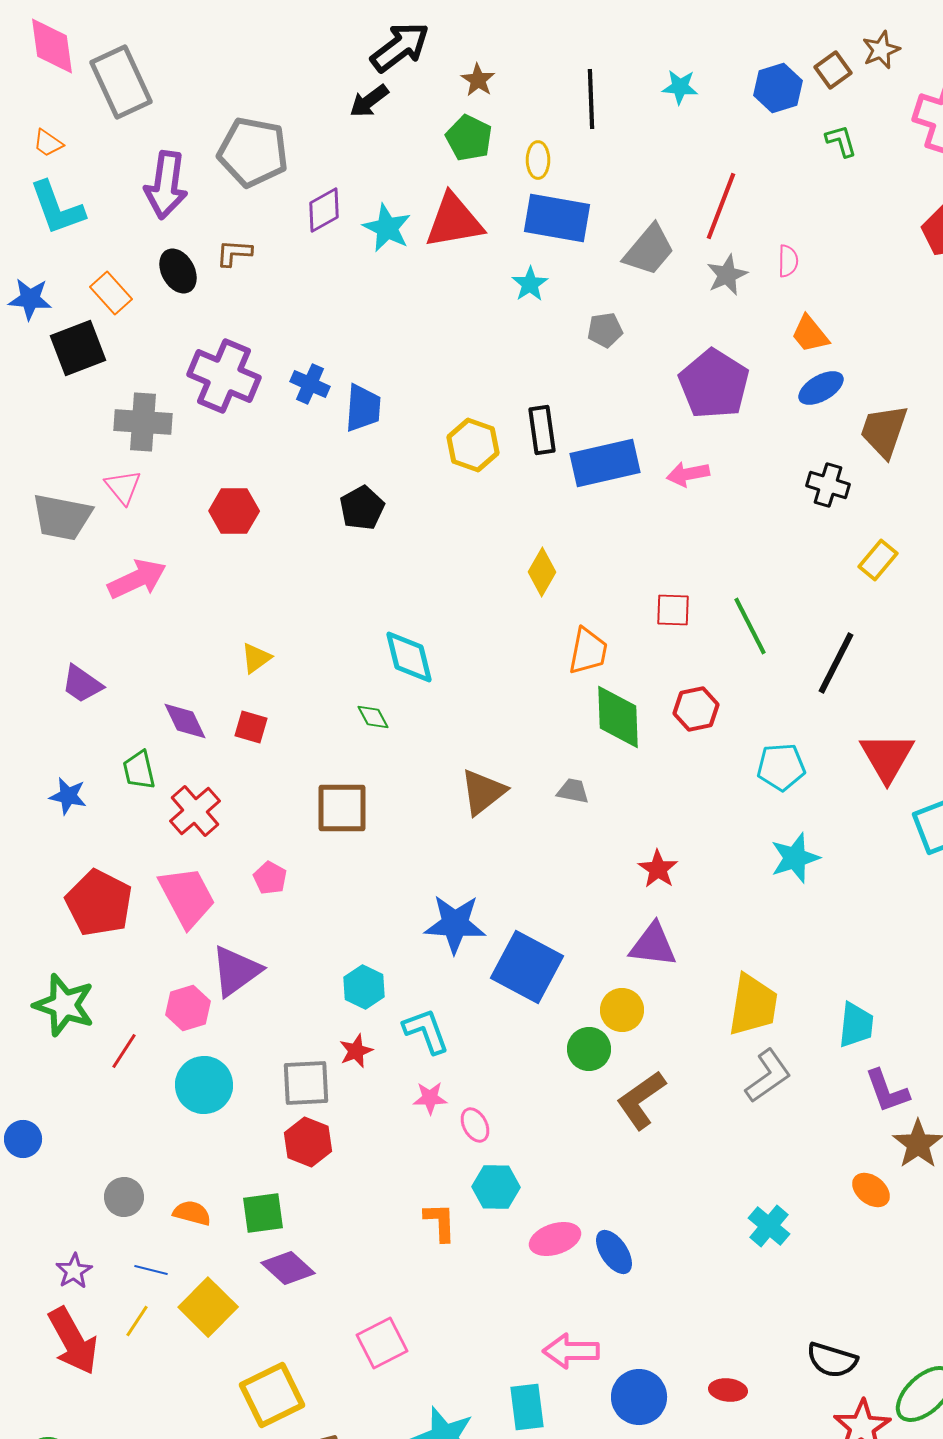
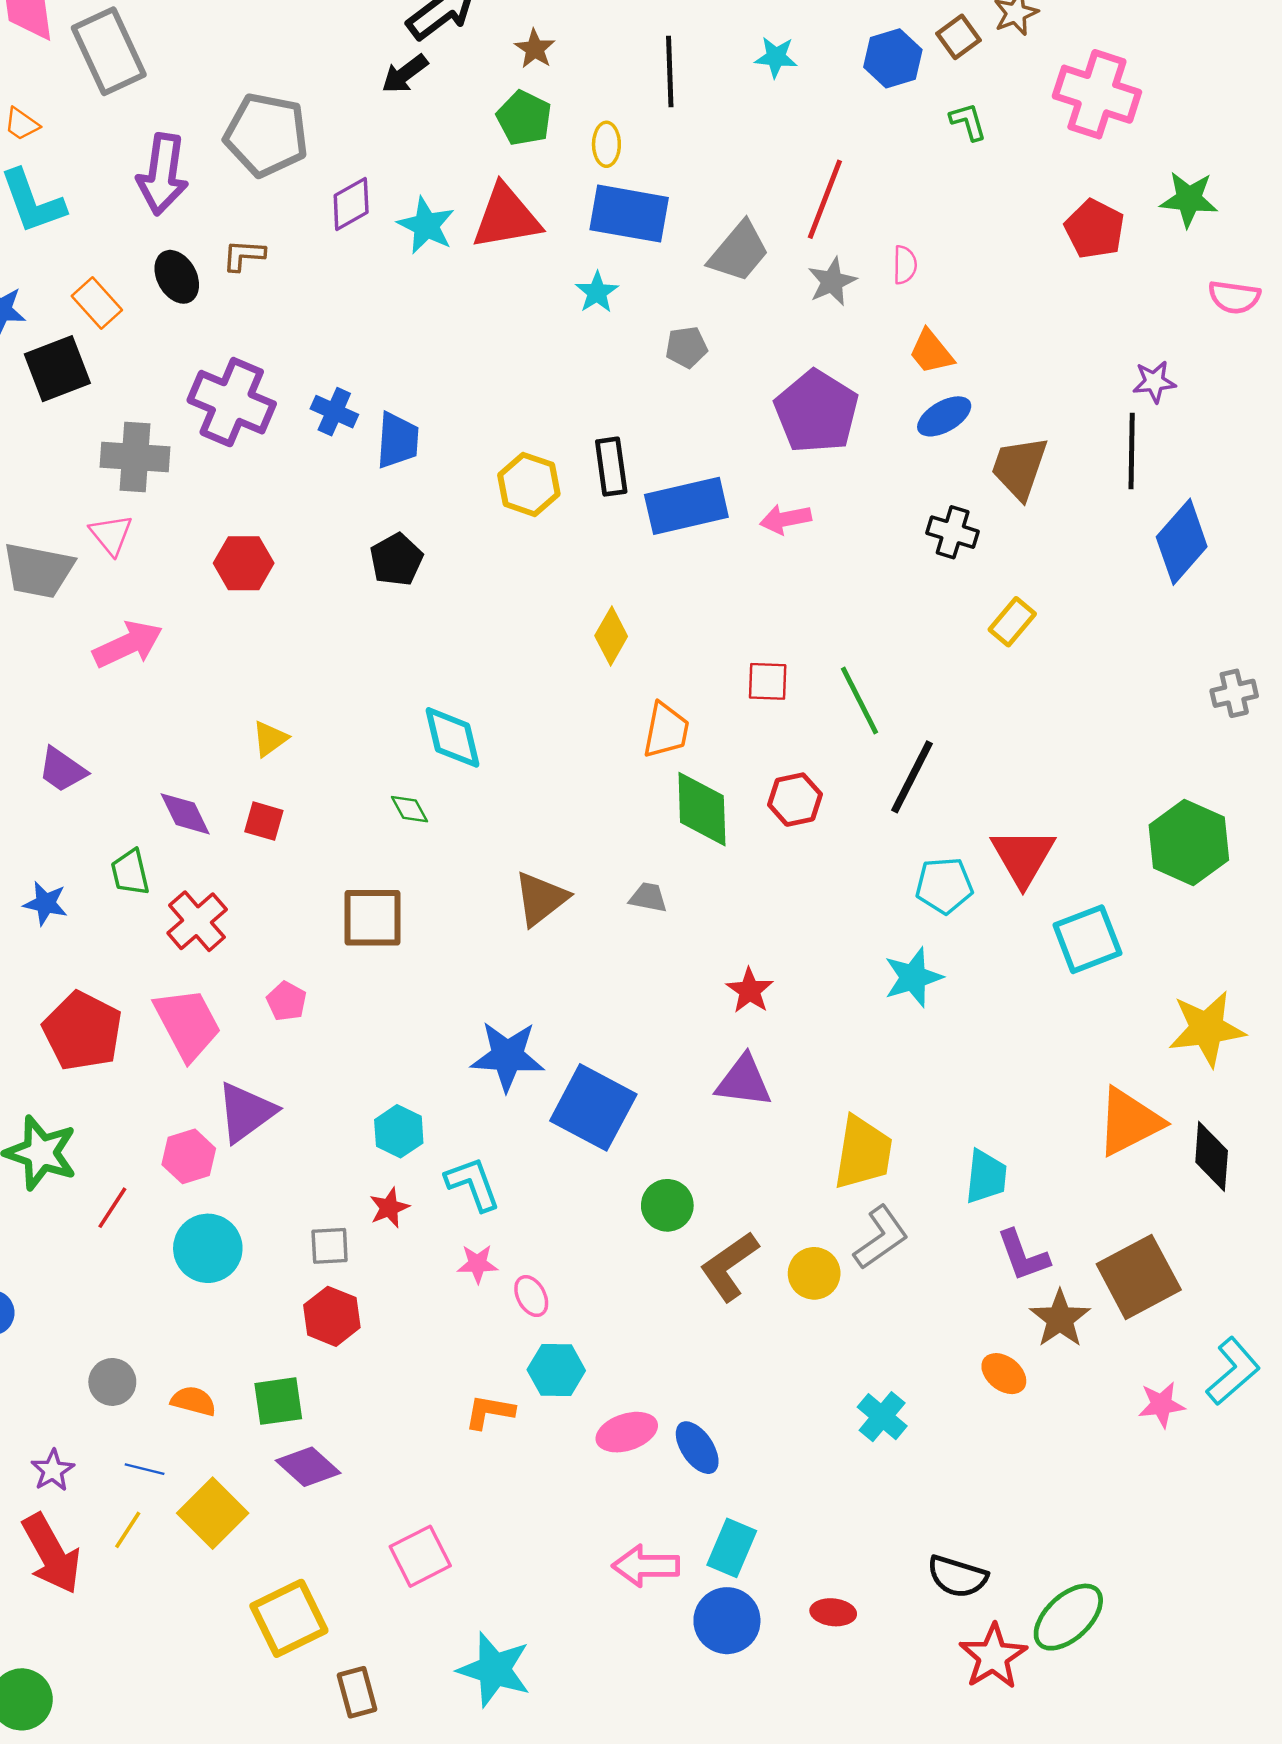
black line: (836, 663) -> (912, 777), moved
cyan pentagon: (781, 767) -> (944, 885), moved
yellow circle: (622, 1010) -> (814, 1273), moved
gray square: (306, 1083) -> (330, 1246), size x0.7
orange L-shape: (440, 1222) -> (489, 1412), turned -78
cyan rectangle: (527, 1407) -> (732, 1548), moved, turned 30

